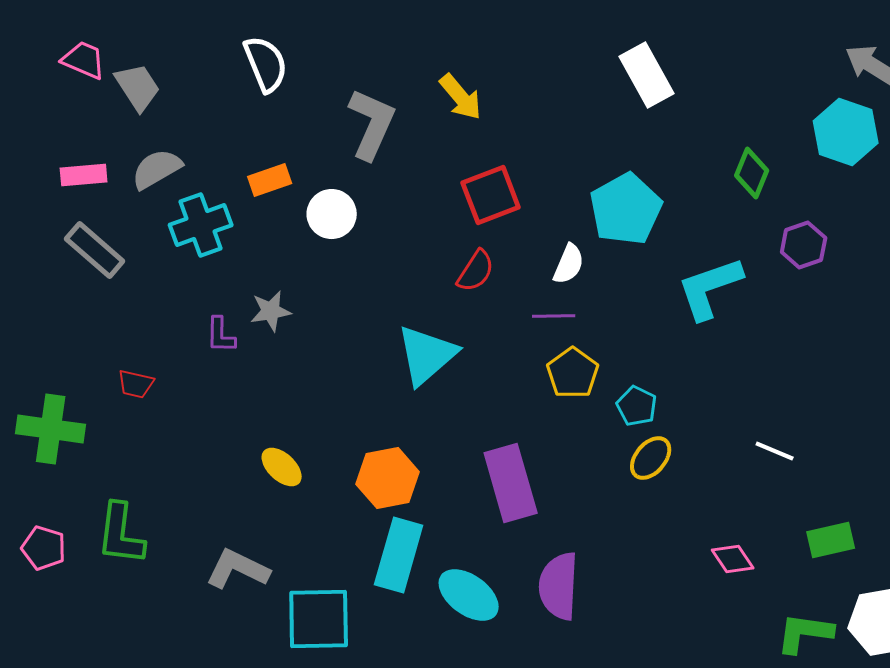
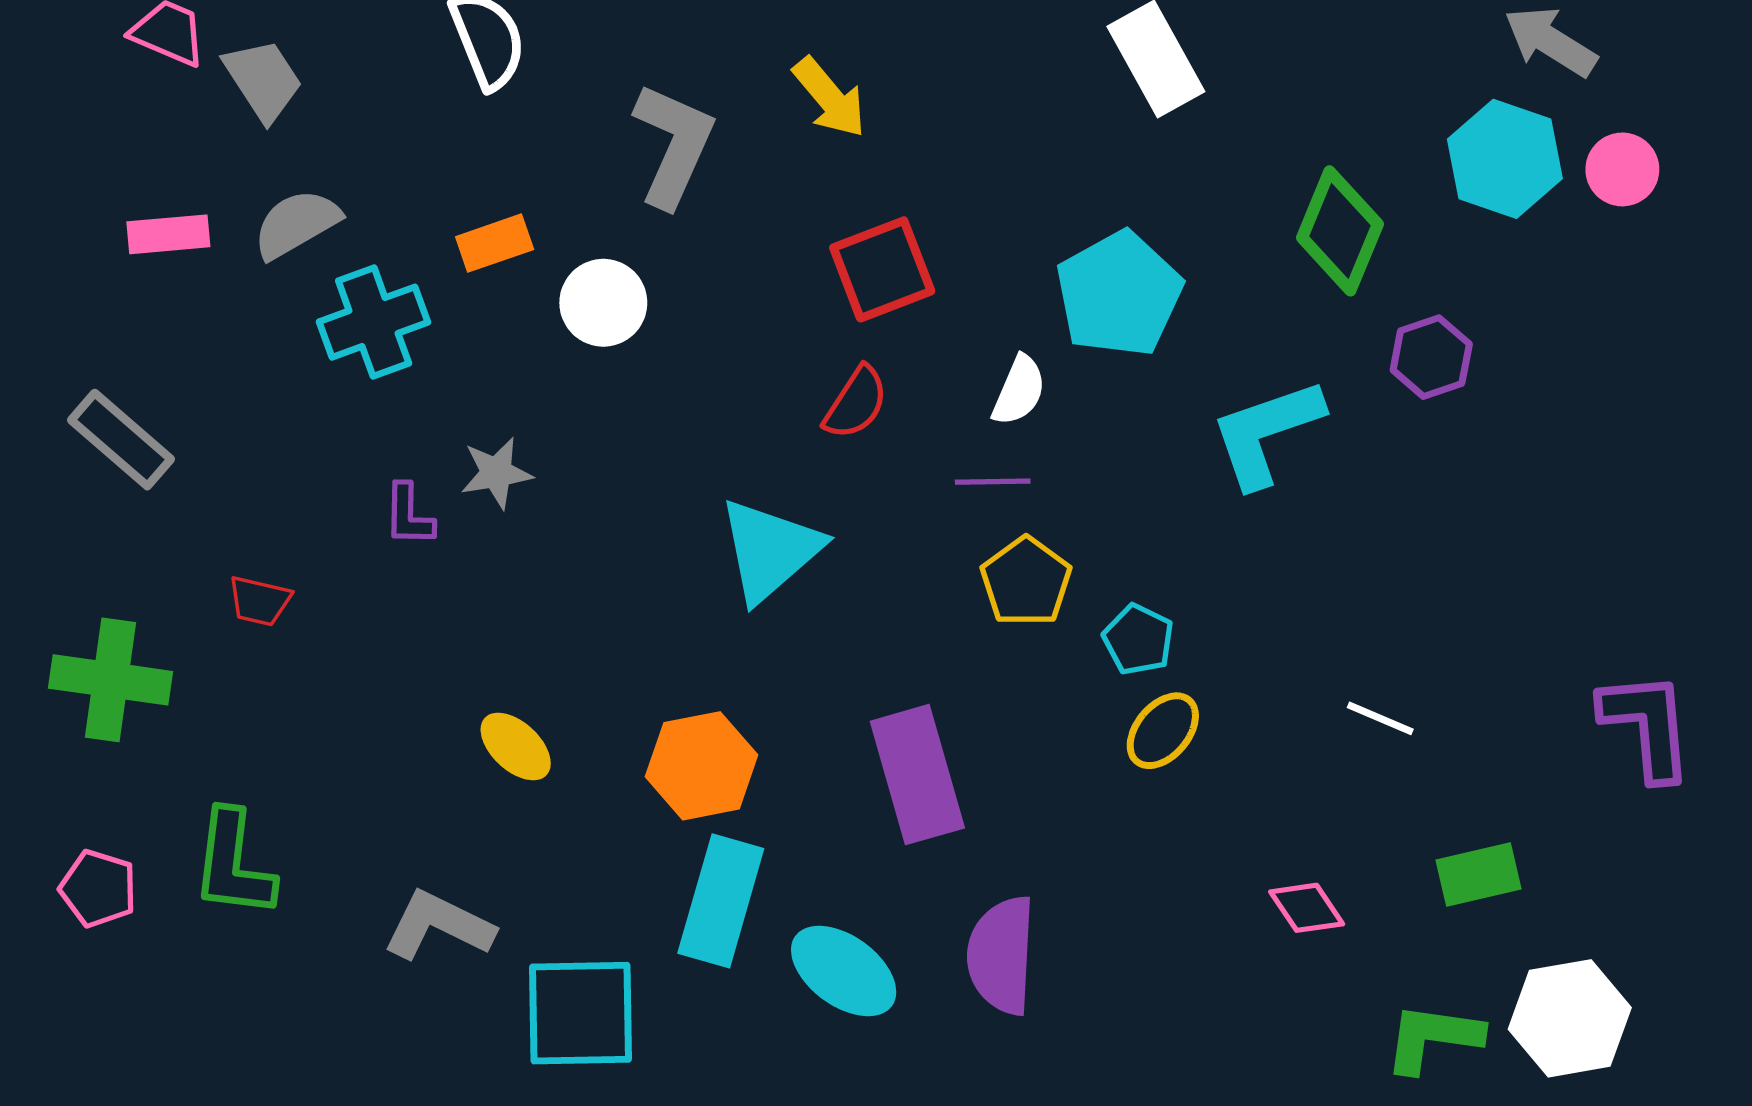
green diamond: (752, 173) -> (1340, 231), size x1.4
gray rectangle: (95, 250) -> (121, 440), moved

